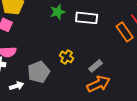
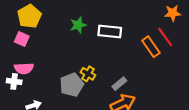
gray pentagon: (39, 72) -> (72, 85), moved

